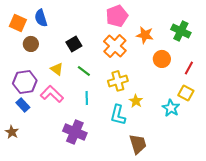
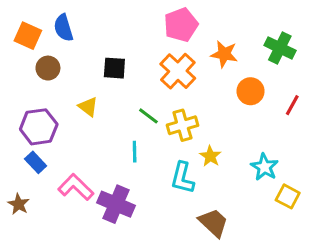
black square: (74, 44) -> (114, 68), turned 35
green line: (84, 71) -> (148, 116), moved
yellow square: (186, 93) -> (288, 196), moved
pink L-shape: (52, 94) -> (76, 187), moved
brown trapezoid: (138, 144) -> (213, 223), turned -30

